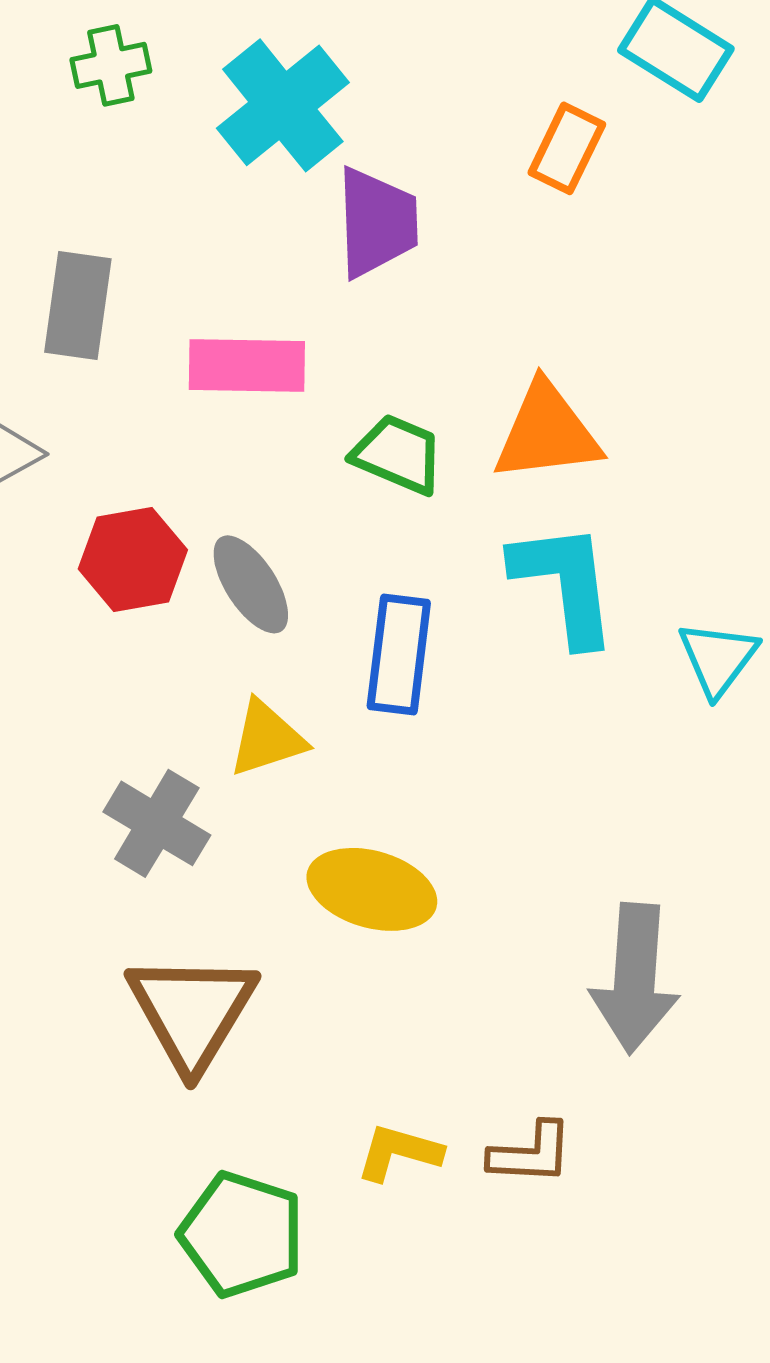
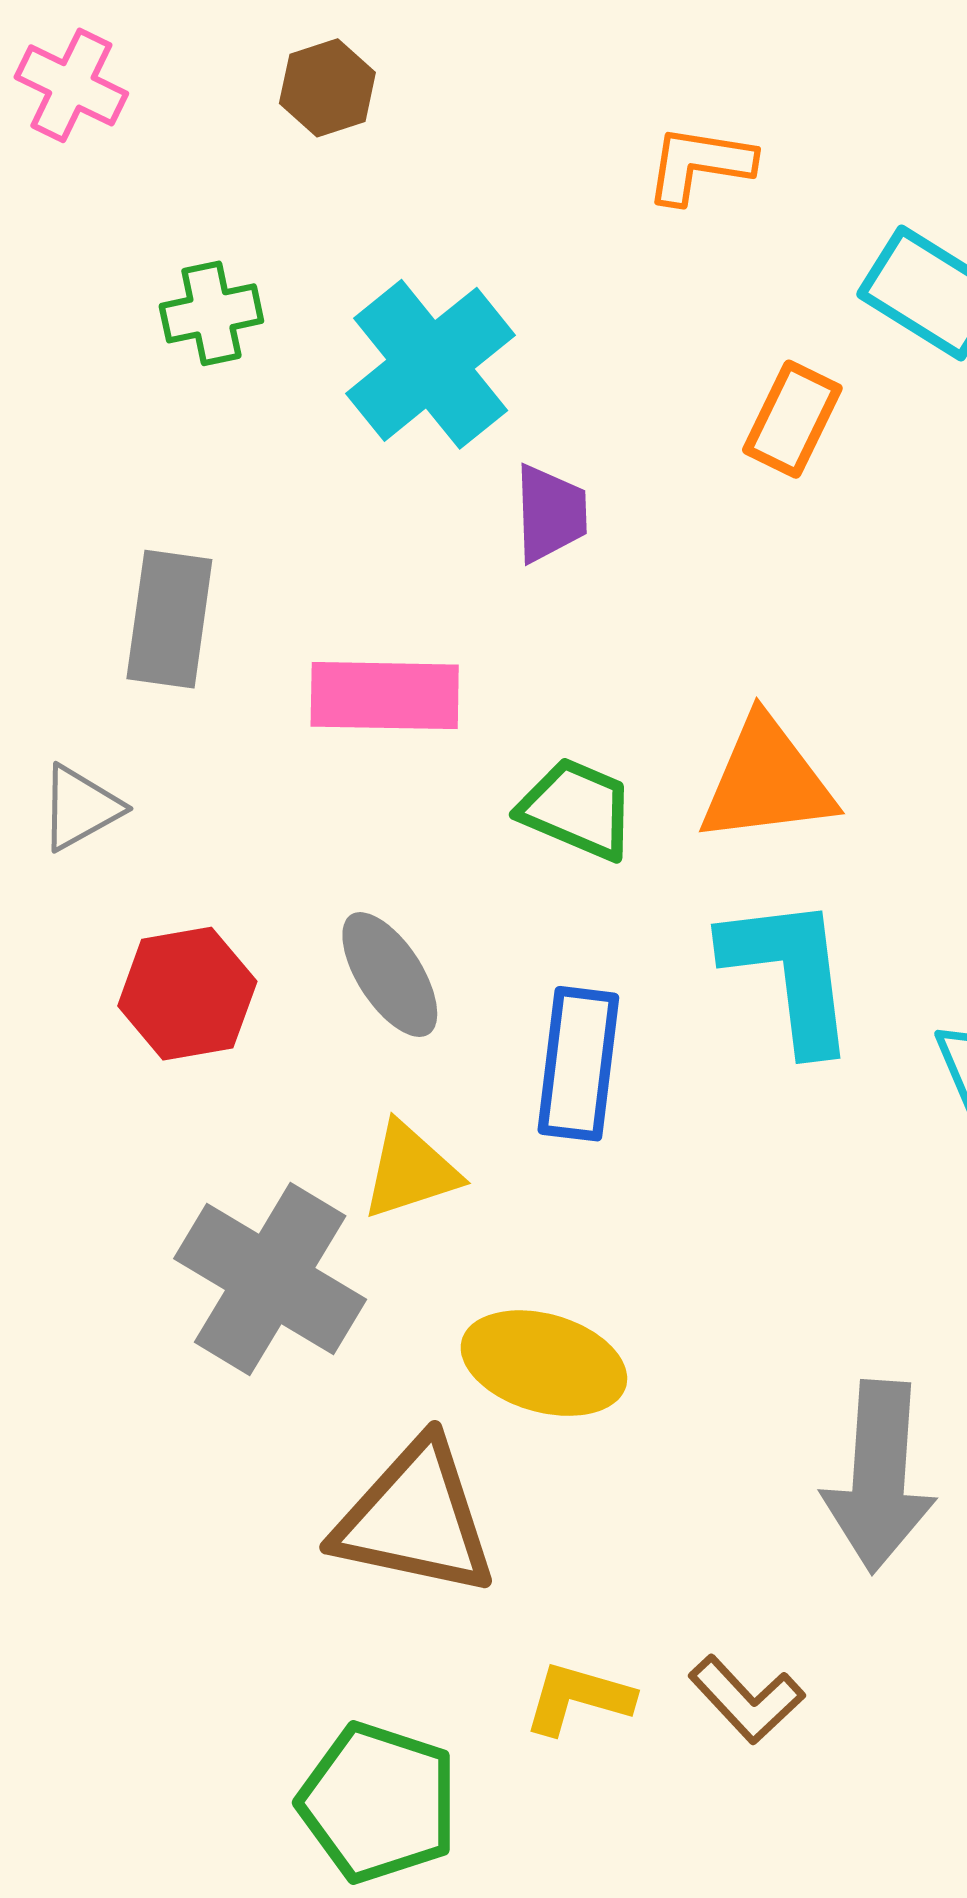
purple trapezoid: (377, 222) -> (550, 513), size x0.7
red hexagon: (133, 559) -> (187, 994), moved
gray cross: (157, 823) -> (270, 1279), size x1.4
brown triangle: (192, 1011) -> (415, 1518), moved, turned -49
brown L-shape: (531, 1153) -> (747, 1699), turned 44

